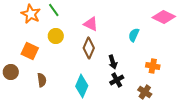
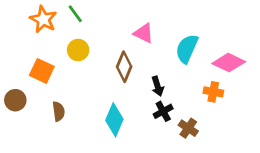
pink diamond: (164, 17) -> (229, 63), moved
pink triangle: (91, 24) -> (144, 33), moved
cyan semicircle: (134, 35) -> (187, 49), size x1.5
brown cross: (145, 92) -> (188, 128), moved

